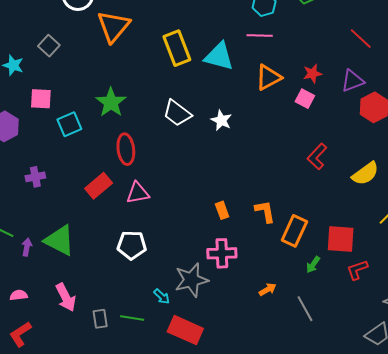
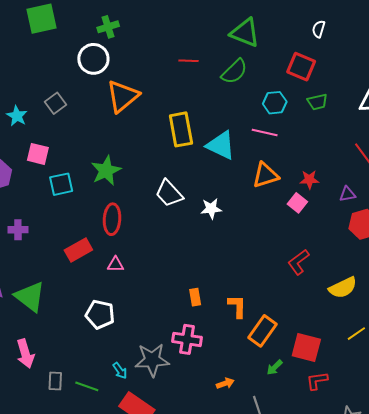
purple triangle: (353, 81) -> (347, 194), size x0.7
white star: (221, 120) -> (211, 209), turned 30
pink triangle: (138, 193) -> (116, 264), size x0.7

